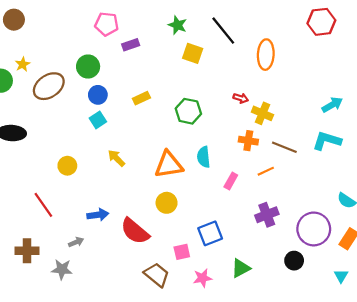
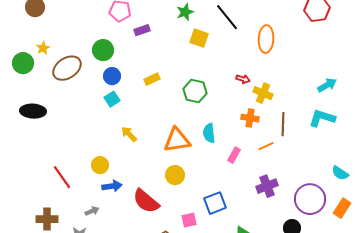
green star: (177, 25) -> (185, 12), turned 30
brown line: (284, 147) -> (283, 124), turned 70
yellow circle: (67, 166) -> (100, 165), moved

